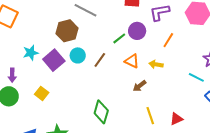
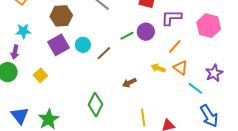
brown hexagon: (67, 31) -> (61, 16), moved
cyan star: (31, 53) -> (23, 31), moved
orange triangle: (132, 61) -> (181, 68), moved
brown arrow: (139, 86) -> (129, 83), moved

